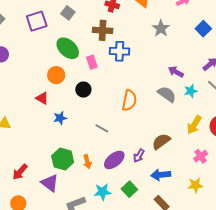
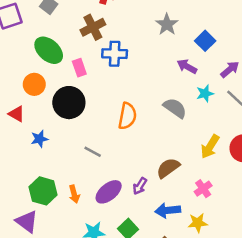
blue square: (203, 29) -> (205, 41), moved
brown cross: (103, 30) -> (93, 27), turned -30
purple arrow: (176, 72) -> (187, 66), moved
black circle: (83, 90) -> (69, 103), size x1.6
cyan star: (191, 91) -> (205, 93), moved
pink cross: (201, 156) -> (203, 189), moved
yellow star: (195, 185) -> (198, 223), moved

